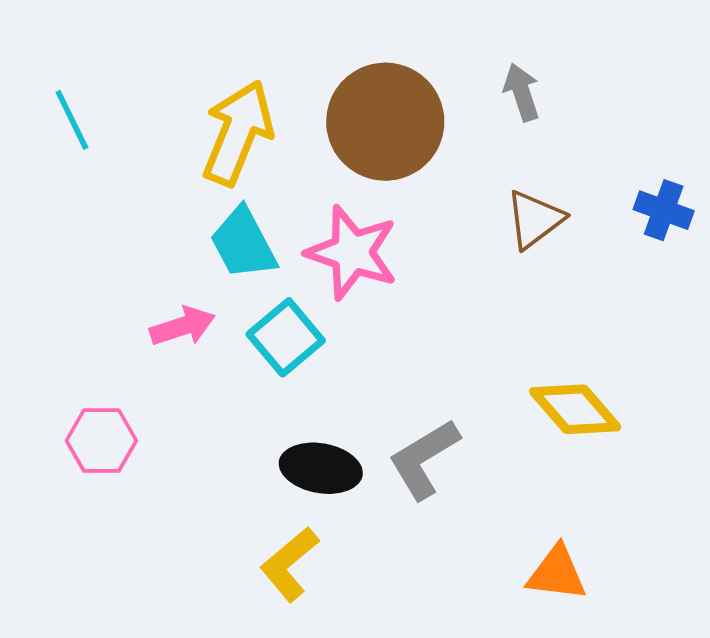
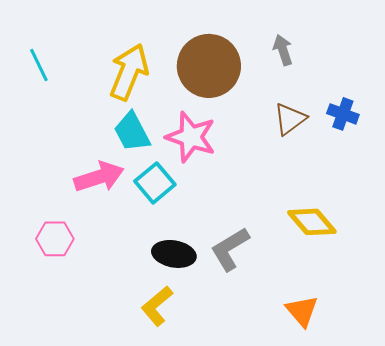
blue cross: (664, 210) -> (343, 114), moved
pink arrow: (182, 326) -> (99, 177), size x1.4
orange triangle: (557, 573) -> (302, 311), turned 42

